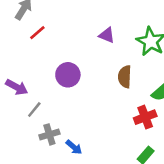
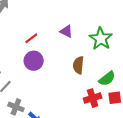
red line: (37, 33) -> (31, 38), moved
gray cross: (49, 134) -> (16, 107), turned 35

